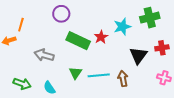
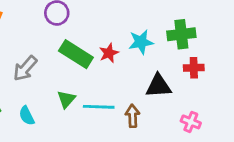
red cross: (162, 48) -> (194, 68), moved
gray arrow: (44, 55) -> (25, 68), turned -72
black triangle: (138, 55) -> (158, 86), turned 42

